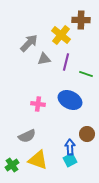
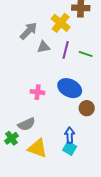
green line: (86, 74) -> (86, 54), moved
brown circle: (87, 134) -> (87, 108), moved
cyan square: (70, 160) -> (70, 148), turned -32
green cross: (12, 165) -> (11, 138), moved

